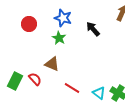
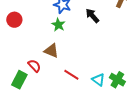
red circle: (29, 24) -> (14, 20), moved
green rectangle: (15, 81) -> (19, 80), moved

